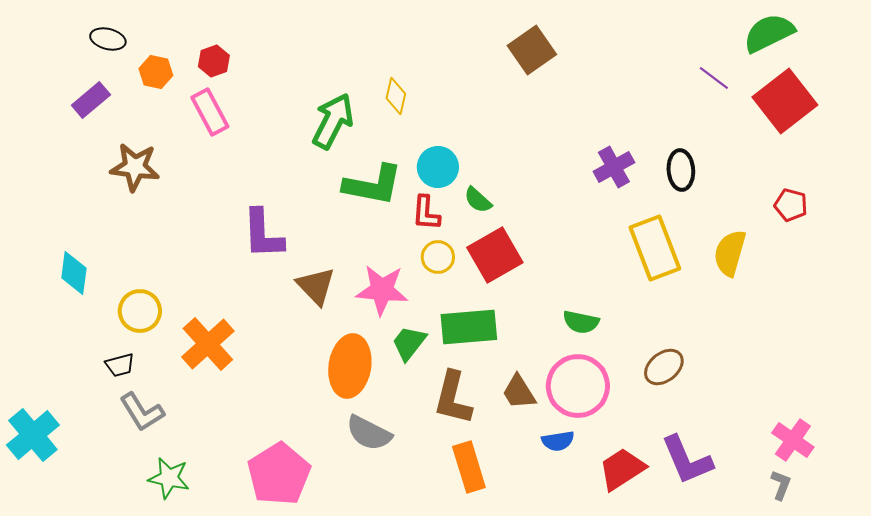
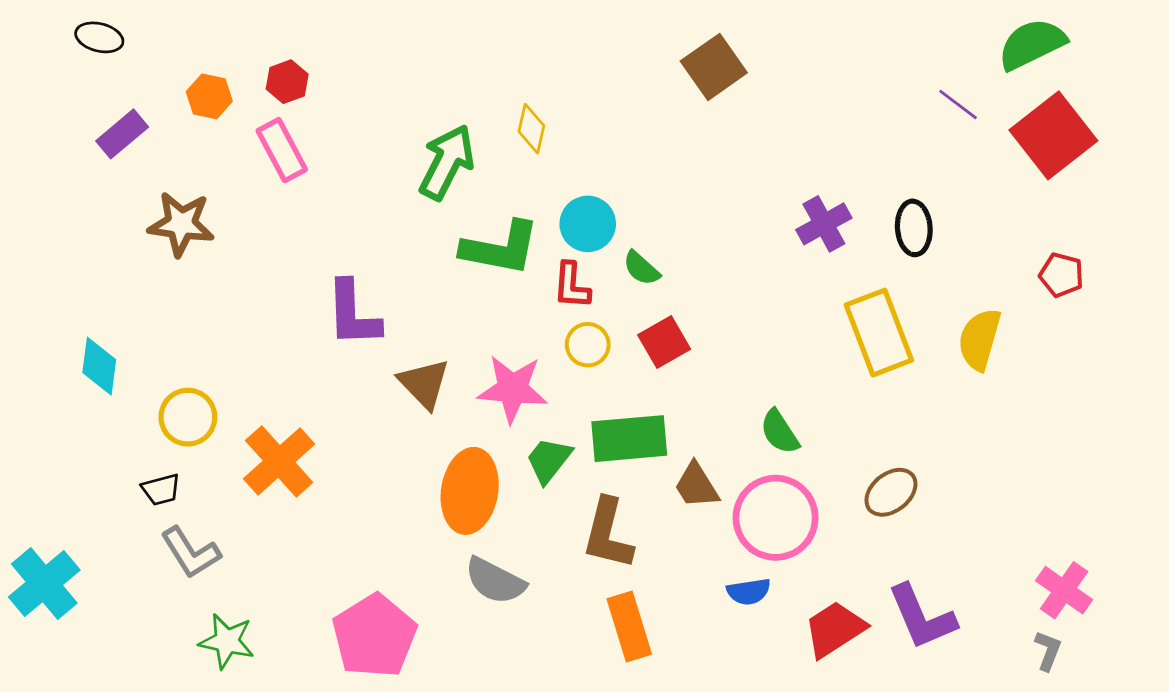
black ellipse: (108, 39) -> (99, 37), moved
red square: (495, 255) -> (664, 342), size x0.7
green semicircle: (581, 322) -> (780, 432), turned 45
brown trapezoid: (519, 392) -> (696, 486), moved

